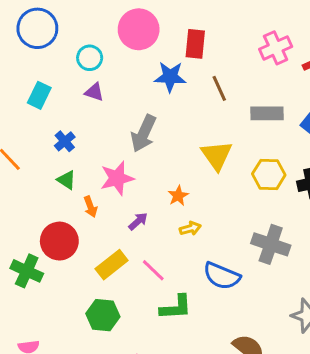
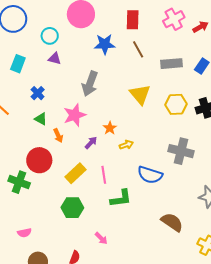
red rectangle: (195, 44) -> (133, 20), moved
orange star: (178, 196) -> (110, 128), moved
pink line: (153, 270) -> (104, 175), turned 42

